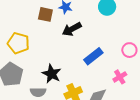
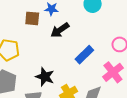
pink cross: (120, 77) -> (113, 72), size x1.5

